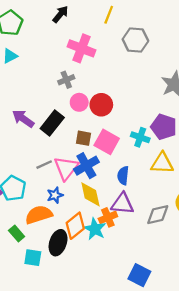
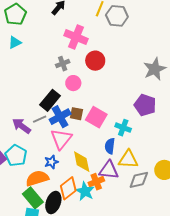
gray hexagon: (135, 40) -> (117, 16), moved
red circle: (101, 105) -> (95, 61), moved
purple arrow: (23, 119) -> (22, 126), moved
cyan cross: (140, 137) -> (123, 128), moved
yellow triangle: (162, 163) -> (128, 159), moved
gray line: (44, 165) -> (40, 119), moved
blue cross: (86, 166) -> (60, 117), moved
green rectangle: (17, 233) -> (33, 198), moved, size x1.5

